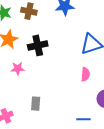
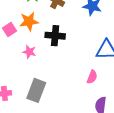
gray rectangle: (36, 104) -> (36, 90), size x1.6

